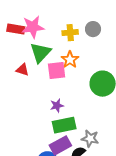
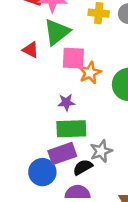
orange star: (70, 60) -> (90, 73), moved
gray star: (90, 138) -> (101, 151), turned 30

